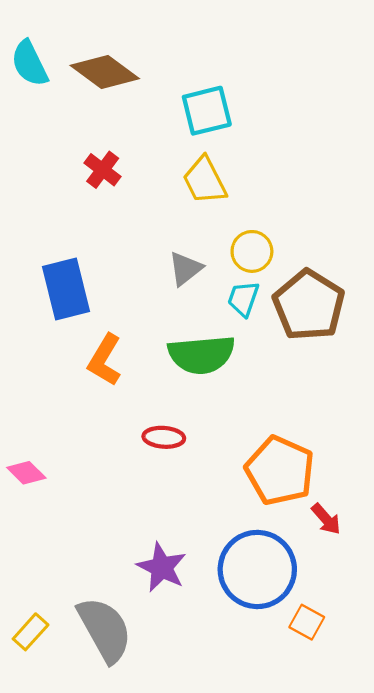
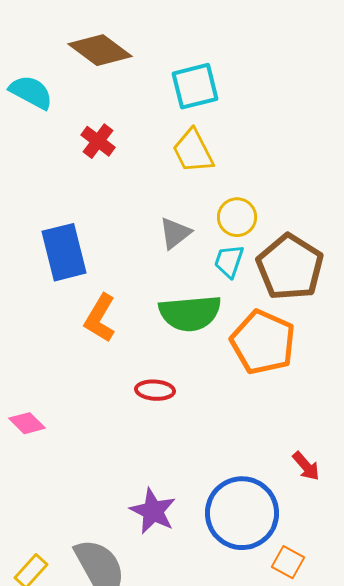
cyan semicircle: (29, 63) -> (31, 92), moved, turned 144
orange pentagon: (280, 471) -> (263, 342), moved

